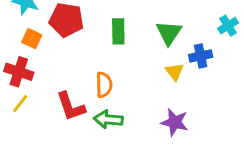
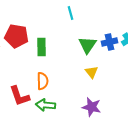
green rectangle: (118, 31) -> (42, 47), moved
blue cross: (201, 56) -> (110, 42), moved

